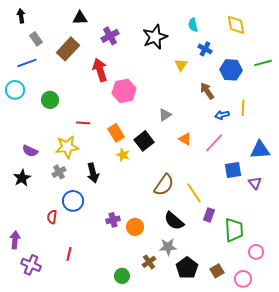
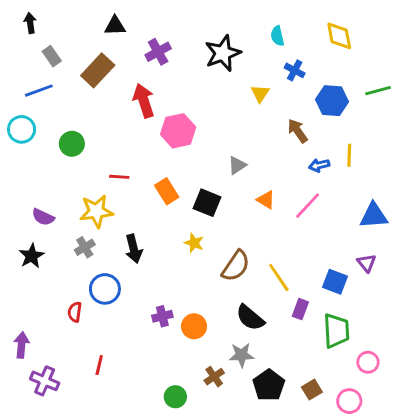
black square: (144, 141) -> (207, 203), turned -30
yellow star: (123, 155) -> (194, 243), moved
blue square: (233, 170) -> (335, 282), moved, turned 30

